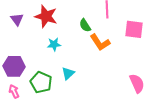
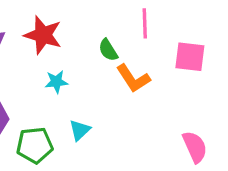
green pentagon: (41, 82) -> (35, 145), turned -30

